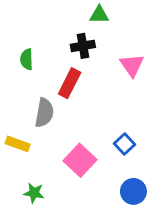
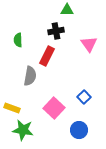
yellow rectangle: (18, 144) -> (12, 108), moved
blue circle: (133, 191) -> (79, 130), moved
green star: (34, 193) -> (23, 130), size x1.5

